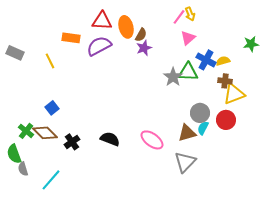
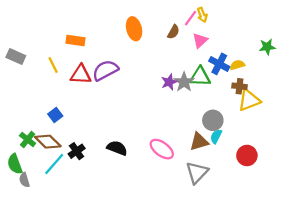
red triangle: (102, 21) -> (81, 75), moved
brown semicircle: (141, 35) -> (173, 32), moved
purple semicircle: (99, 46) -> (105, 70), moved
purple star: (144, 48) -> (169, 82), moved
red circle: (226, 120) -> (247, 155), moved
cyan line: (51, 180) -> (54, 164), moved

